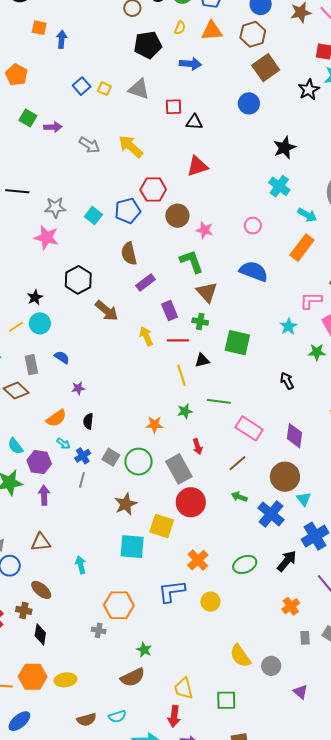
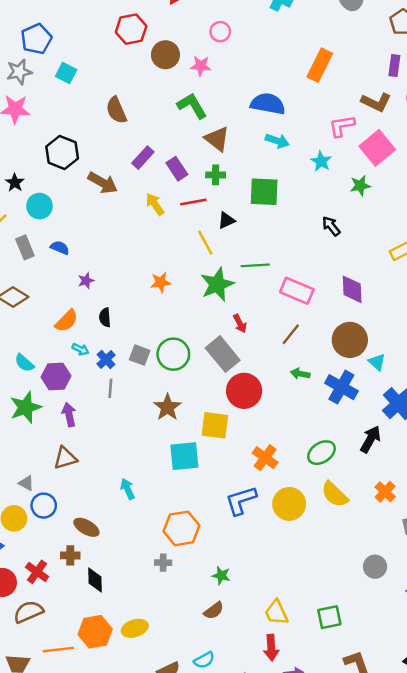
blue pentagon: (128, 211) -> (36, 39), moved
cyan arrow: (307, 215) -> (277, 141), moved
pink circle: (253, 226) -> (220, 32), moved
purple rectangle: (146, 282) -> (143, 158), moved
cyan circle: (40, 323) -> (39, 206), moved
gray rectangle: (31, 365) -> (25, 247), moved
green star: (185, 411) -> (217, 284), size x1.8
orange star: (154, 425) -> (161, 282), moved
brown triangle: (41, 542) -> (65, 458), moved
yellow circle: (210, 602) -> (289, 504), size x1.4
yellow semicircle: (240, 656) -> (335, 494), moved
brown semicircle: (133, 677) -> (214, 611), size x0.7

